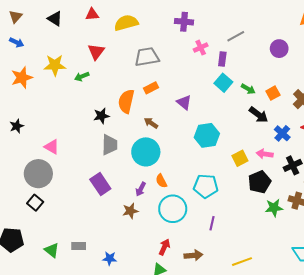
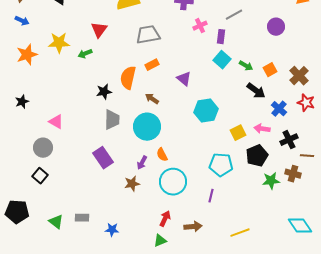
gray circle: (38, 174) -> (43, 148), size x0.7
cyan pentagon: (206, 186) -> (221, 165), moved

